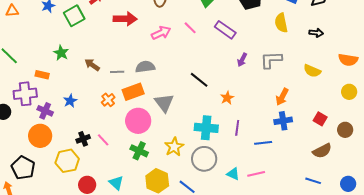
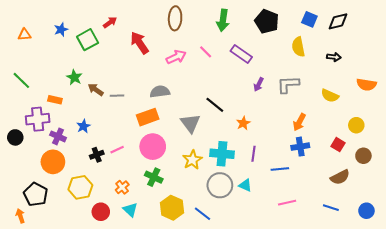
red arrow: (125, 19) -> (139, 43), turned -125
brown arrow: (92, 65) -> (96, 90), moved
gray line: (117, 72) -> (117, 96), moved
yellow circle: (349, 92) -> (356, 125), moved
orange cross: (108, 100) -> (122, 187), moved
gray triangle: (164, 103) -> (190, 123), moved
black cross: (83, 139) -> (97, 155), moved
pink line: (103, 140) -> (117, 150), moved, turned -72
yellow star: (174, 147) -> (192, 160), moved
cyan triangle: (233, 174) -> (245, 185), moved
pink line: (256, 174) -> (287, 203), moved

